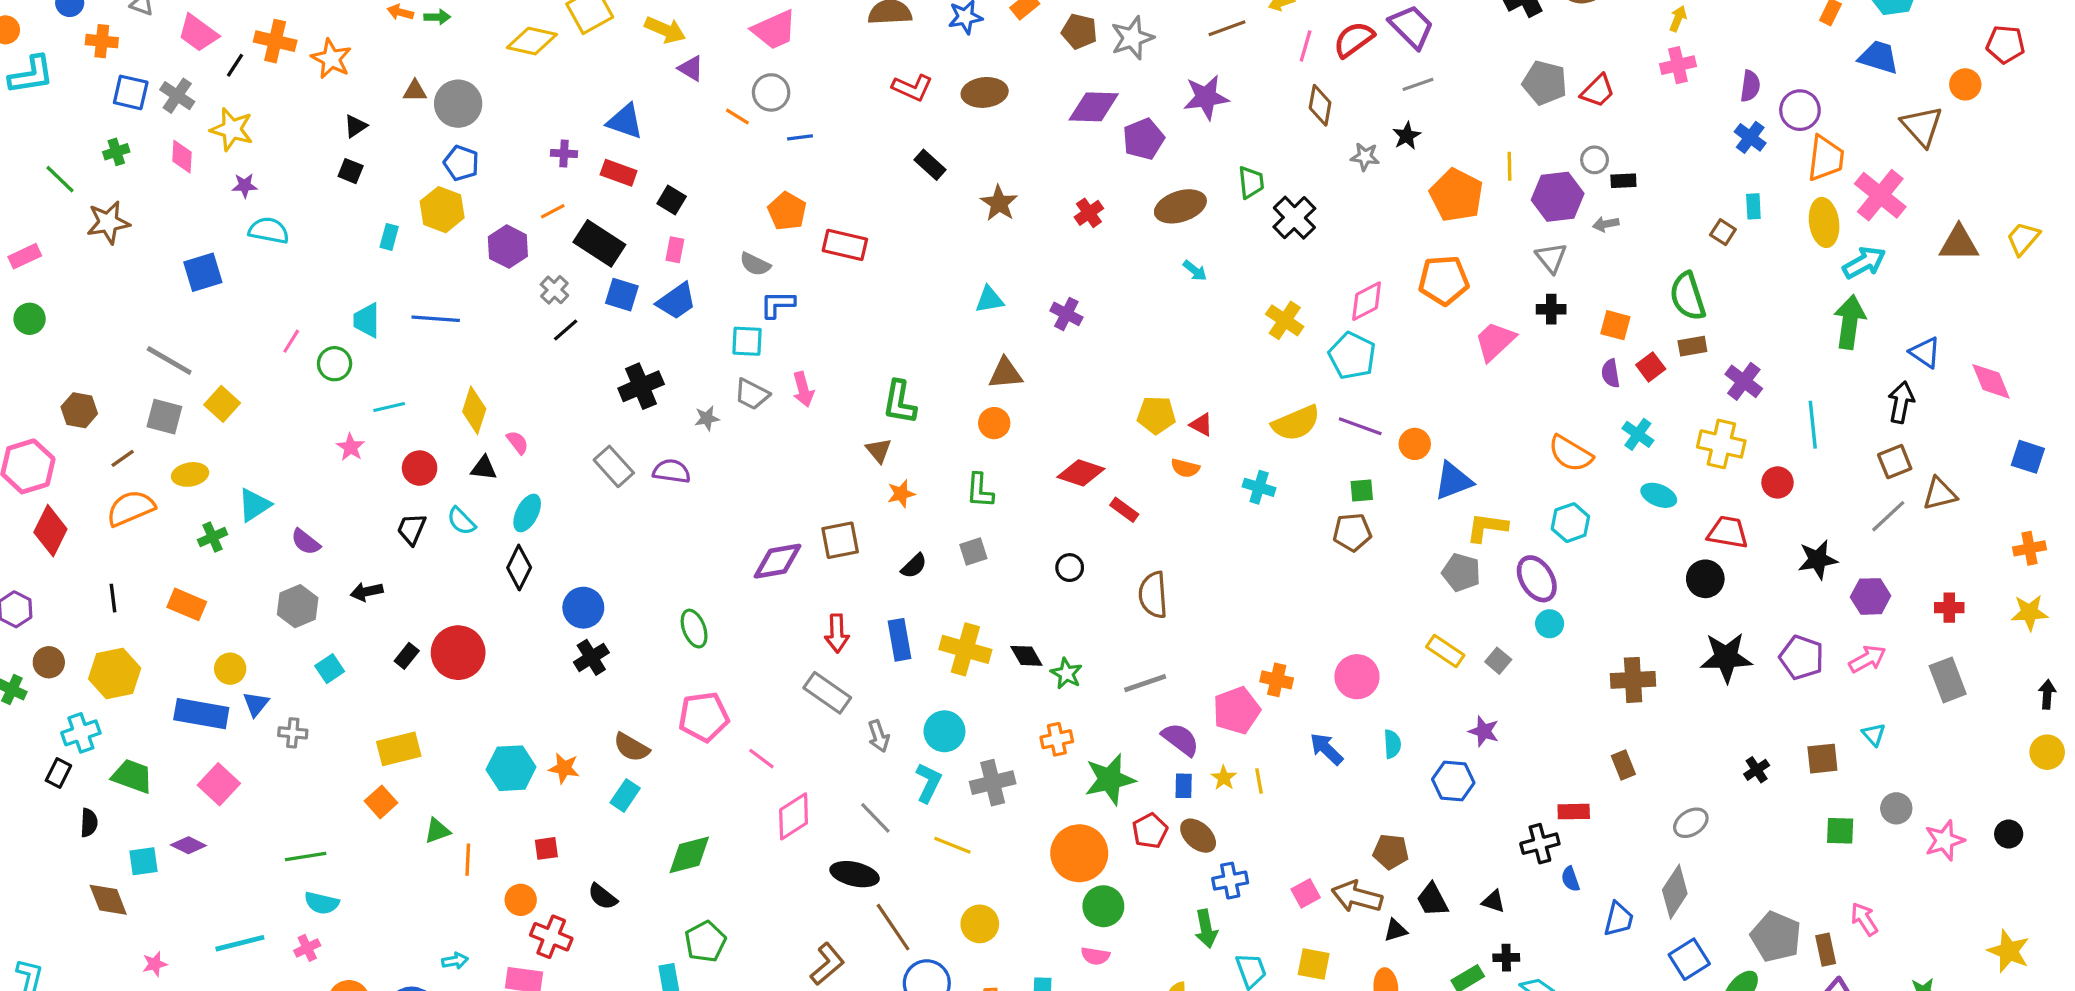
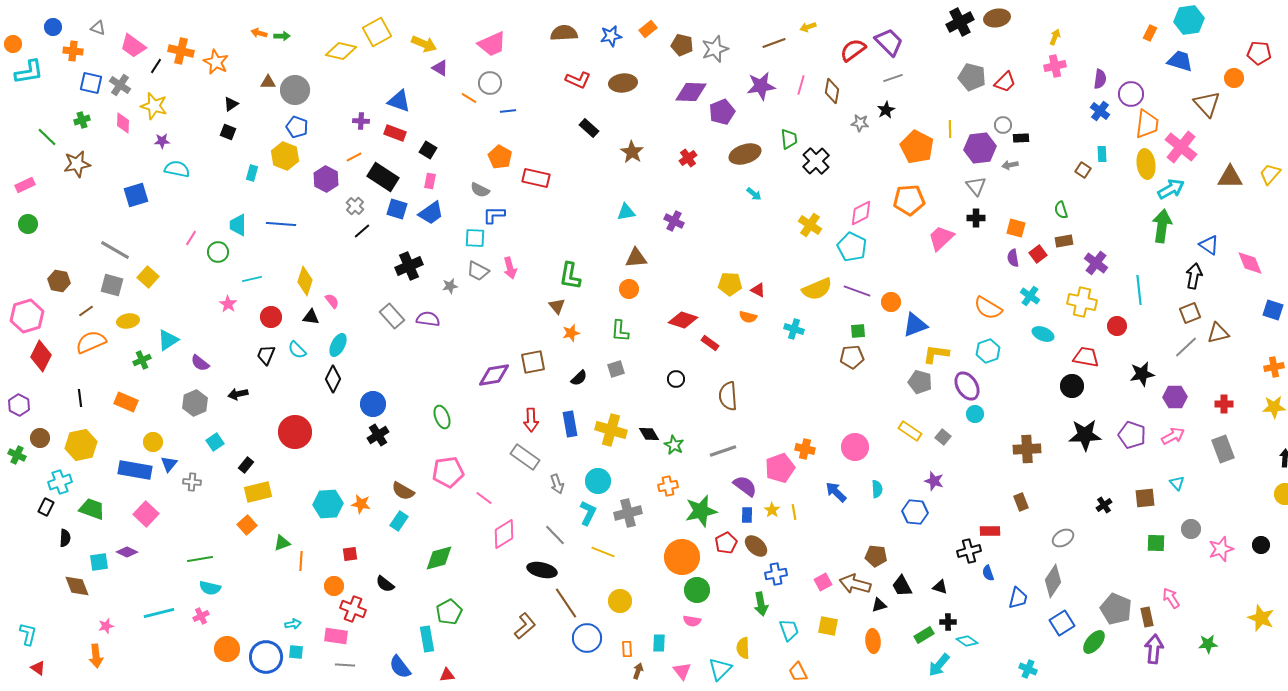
pink line: (1306, 46) -> (801, 85), moved
green semicircle: (1688, 296) -> (1061, 210), size x0.6
black rectangle: (407, 656) -> (246, 465), moved

